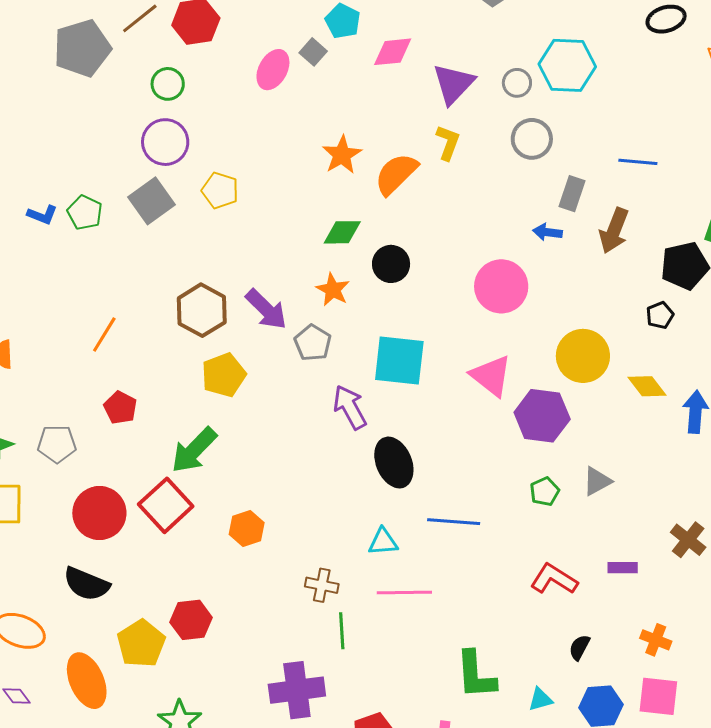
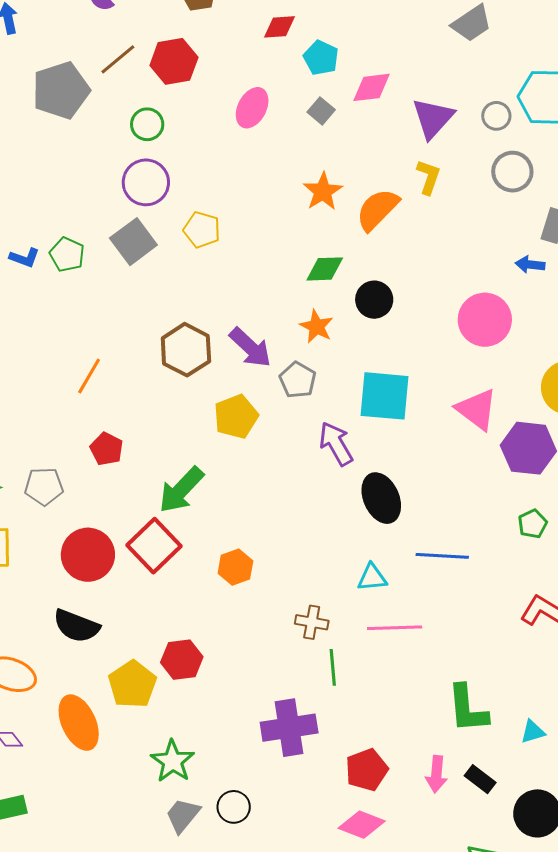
gray square: (313, 52) -> (321, 111), moved
yellow pentagon: (224, 375) -> (236, 417), moved

